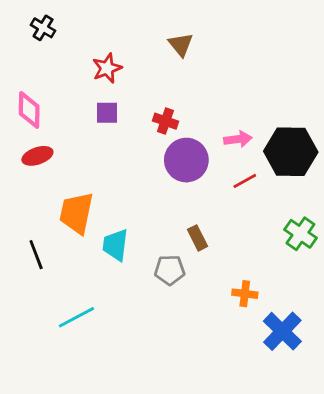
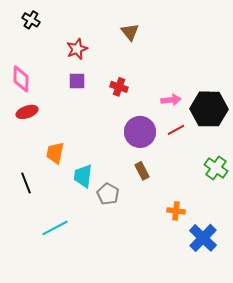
purple circle: (186, 160) -> (140, 132), moved
orange trapezoid: (76, 213) -> (55, 153), size x0.7
gray pentagon: (170, 270) -> (108, 194), moved, turned 30

